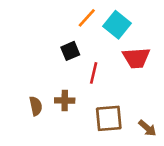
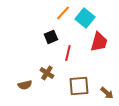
red trapezoid: (136, 58) -> (99, 42), turned -70
brown cross: (65, 100) -> (47, 73), turned 32
brown semicircle: (36, 106) -> (25, 85), moved, turned 88

